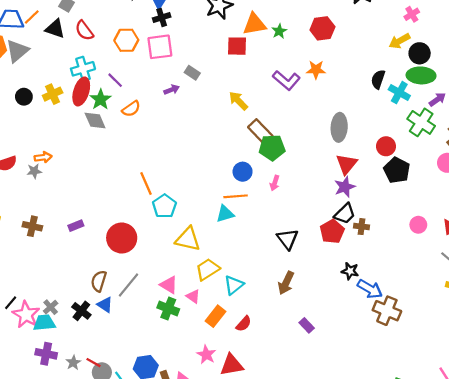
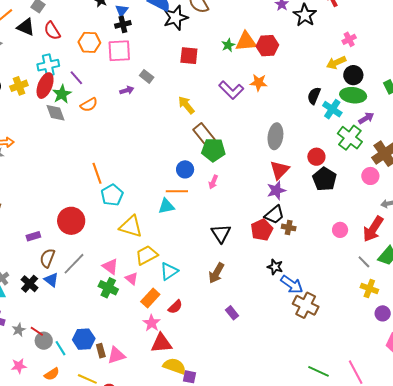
orange triangle: (255, 24) -> (246, 42), moved
purple rectangle: (76, 226) -> (33, 236), moved
pink star: (206, 355) -> (152, 323), moved

